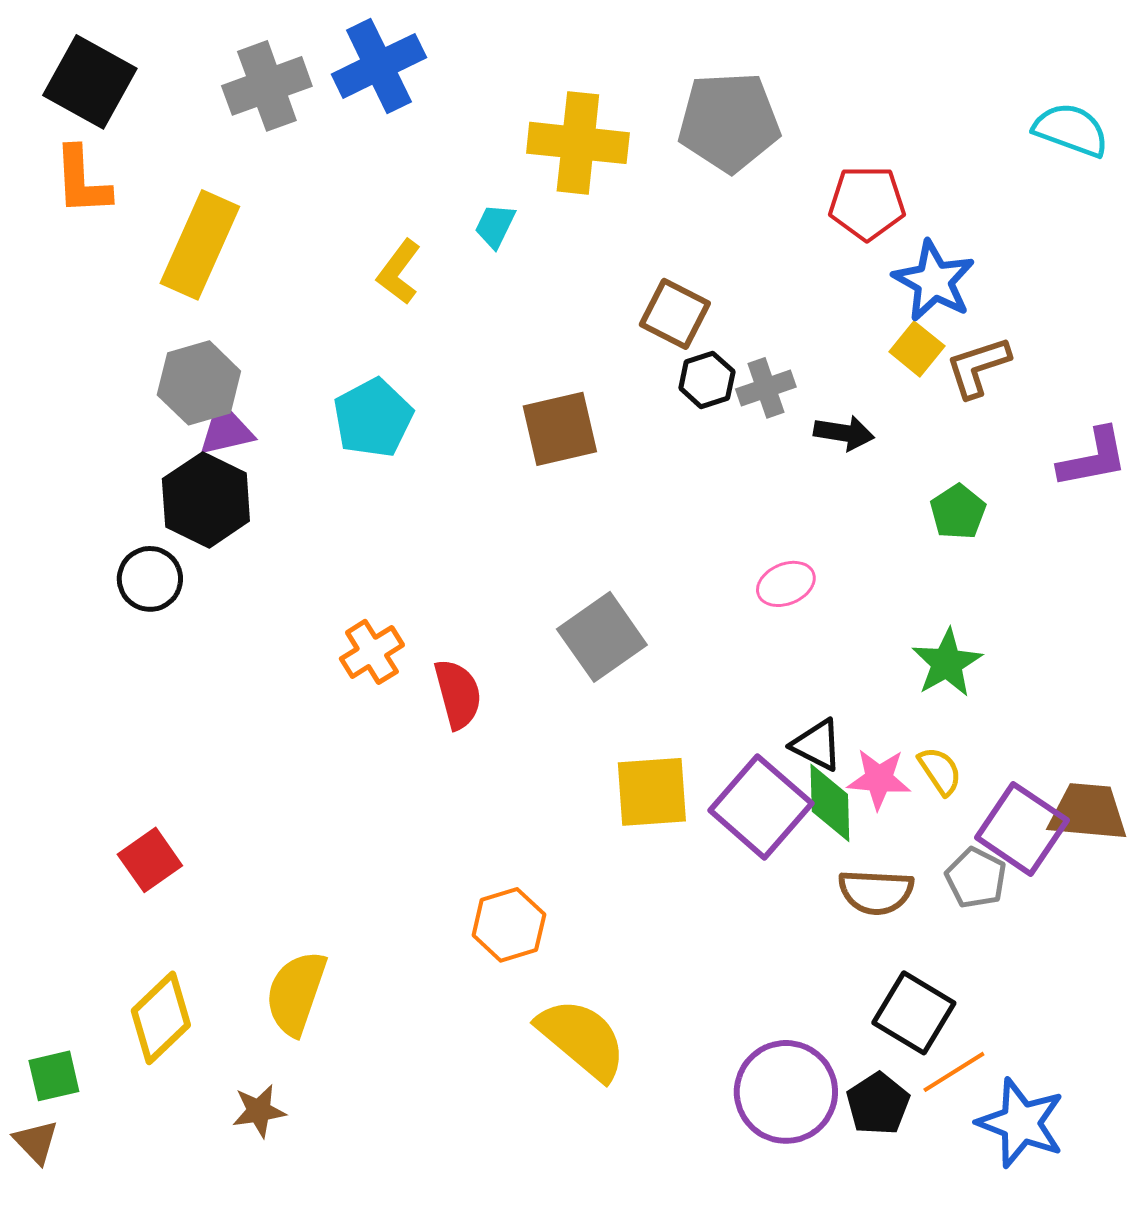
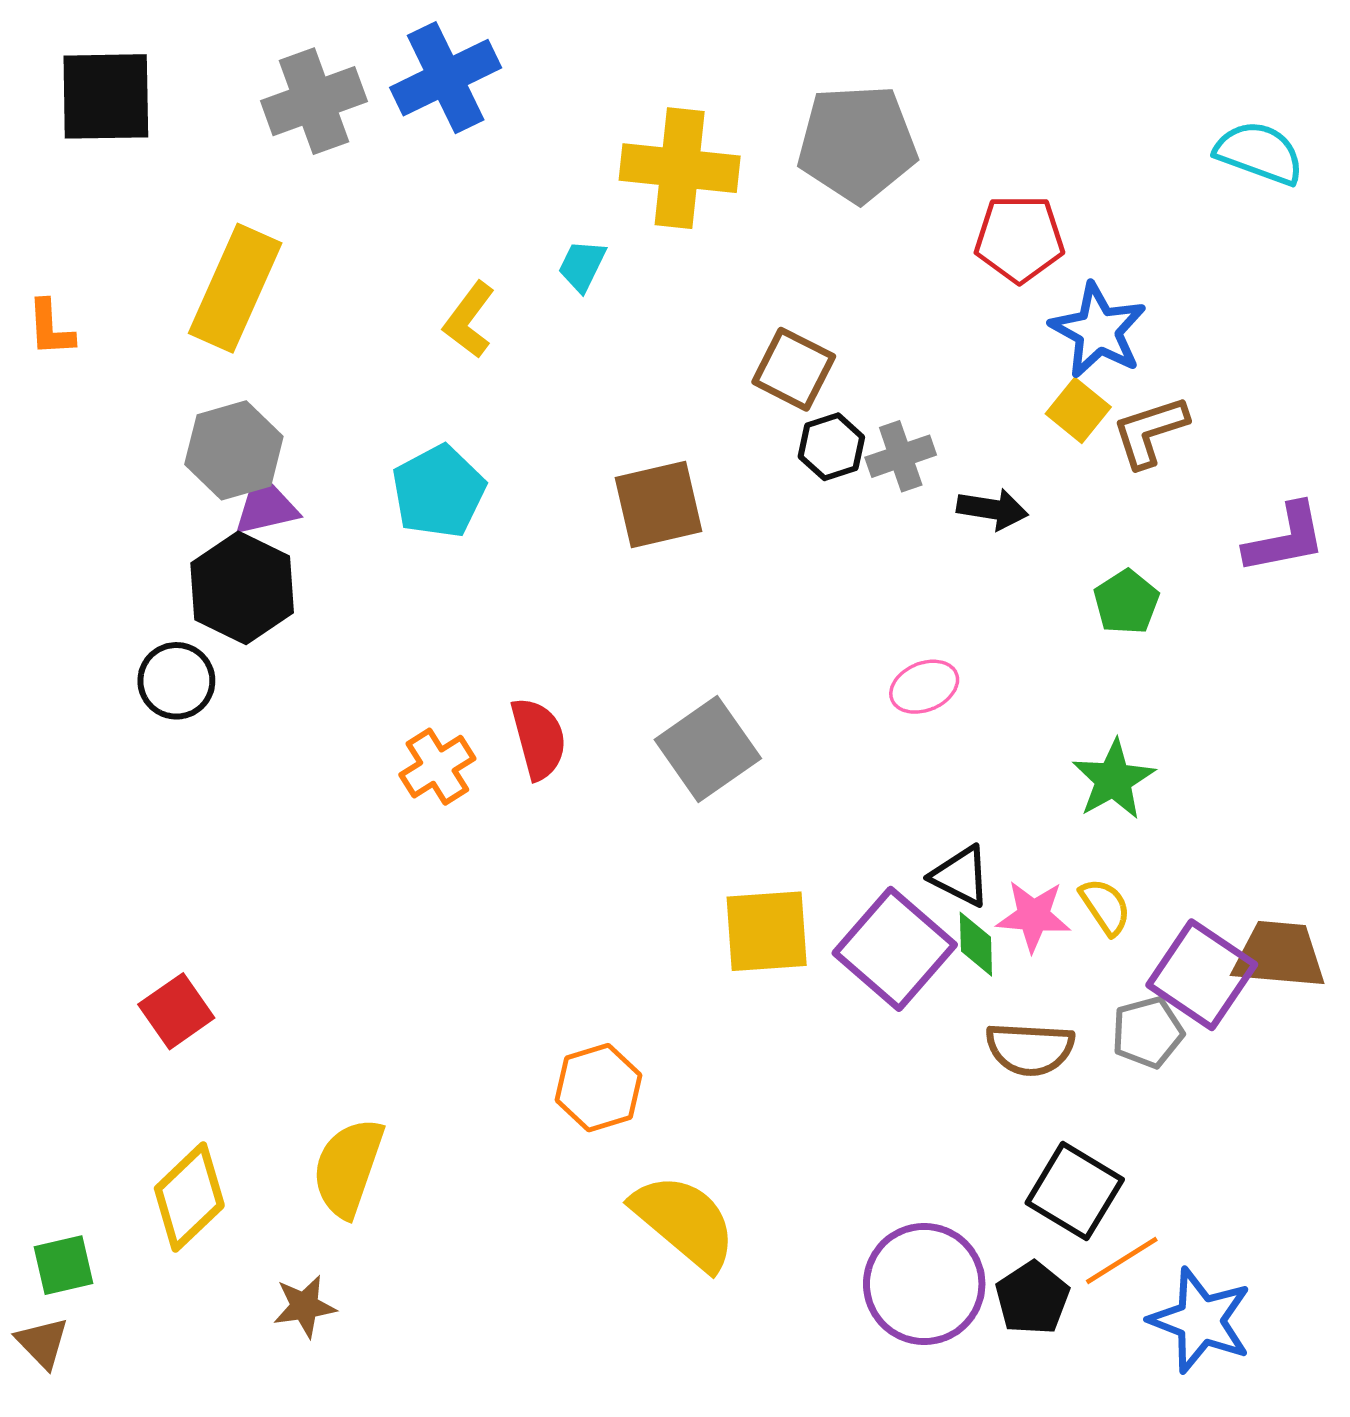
black square: (90, 82) -> (106, 96), turned -30
orange L-shape: (82, 181) -> (51, 328), moved, size x0.7
red semicircle: (458, 694) -> (539, 738), moved
green diamond: (830, 803) -> (976, 944), size x0.7
gray pentagon: (976, 878) -> (1148, 1032), turned 30

